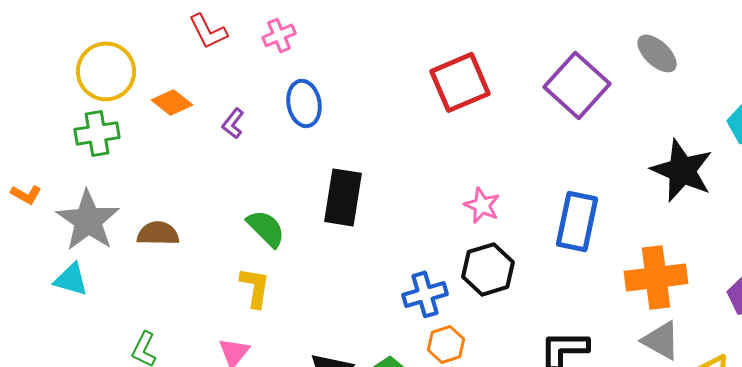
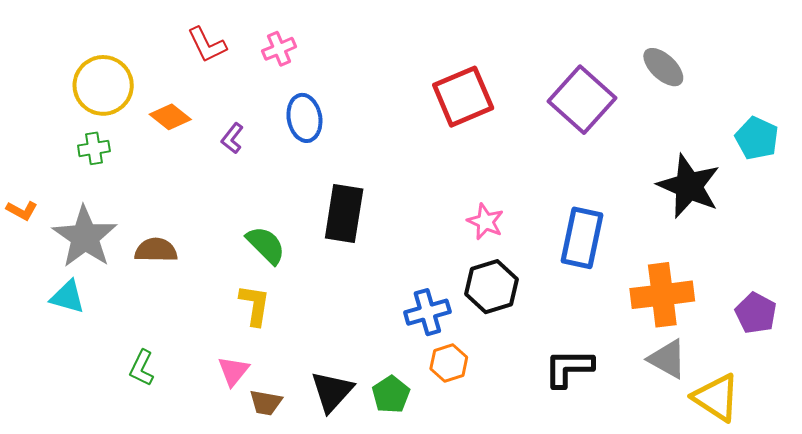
green cross: (97, 133) -> (94, 148), size x0.7

